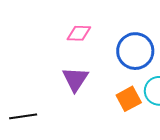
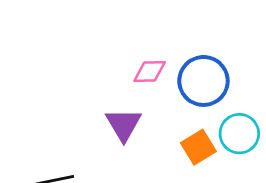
pink diamond: (79, 33) -> (150, 71), moved

